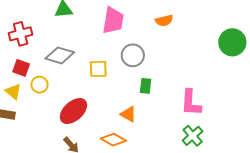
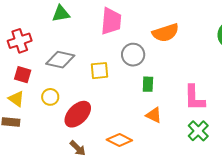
orange semicircle: (164, 21) -> (165, 33), moved, size x1.5
yellow circle: (40, 85) -> (50, 97), moved
orange triangle: (128, 114) -> (154, 115), moved

